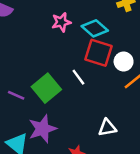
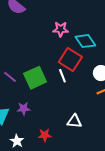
red square: (98, 53) -> (70, 60), moved
purple star: (42, 129) -> (24, 109), size x0.6

